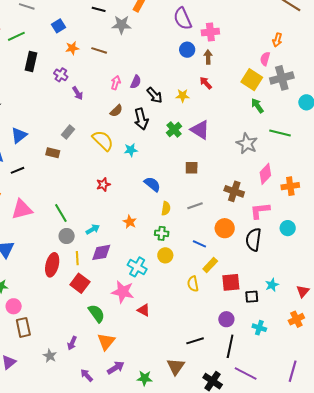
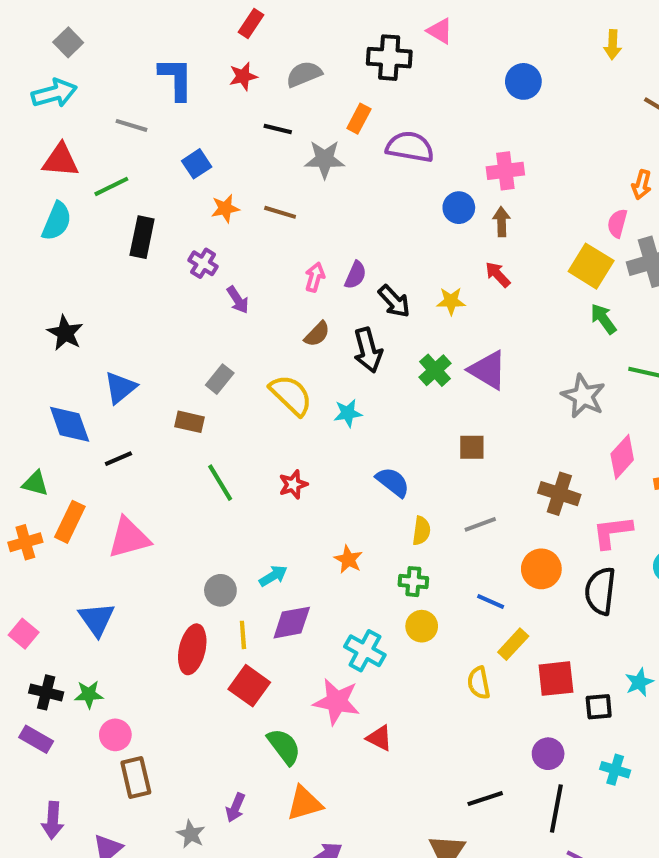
purple semicircle: (183, 19) -> (410, 147), moved, turned 125
green line: (61, 213) -> (220, 483), moved
orange triangle: (106, 342) -> (304, 803), turned 36

